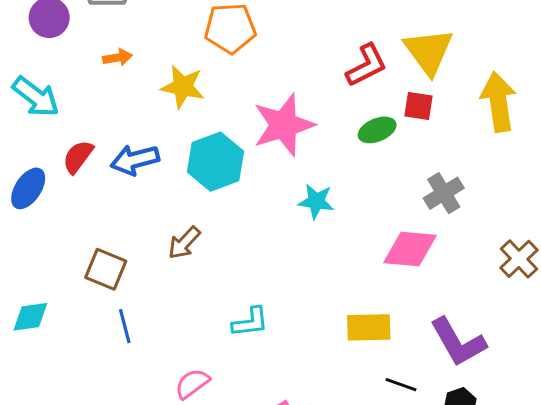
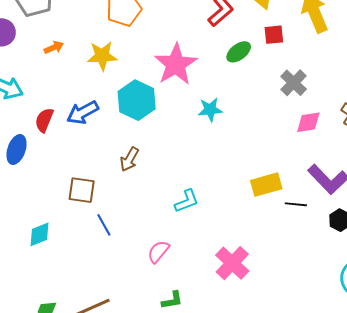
red square: (418, 106) -> (274, 35), moved
pink diamond: (410, 249) -> (308, 122), moved, size x0.7
black line: (401, 385) -> (296, 204), moved

